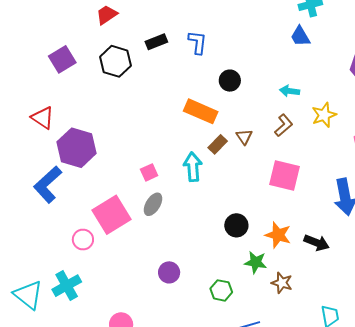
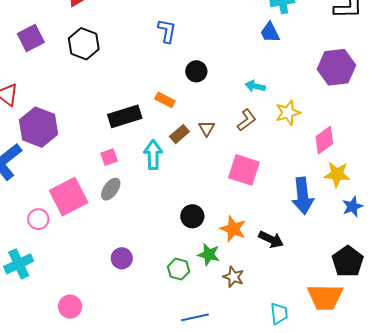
black rectangle: (156, 42) -> (125, 116), moved, size x1.5
orange rectangle: (201, 111) -> (165, 100), size x0.6
green hexagon: (221, 290) -> (179, 269), moved

